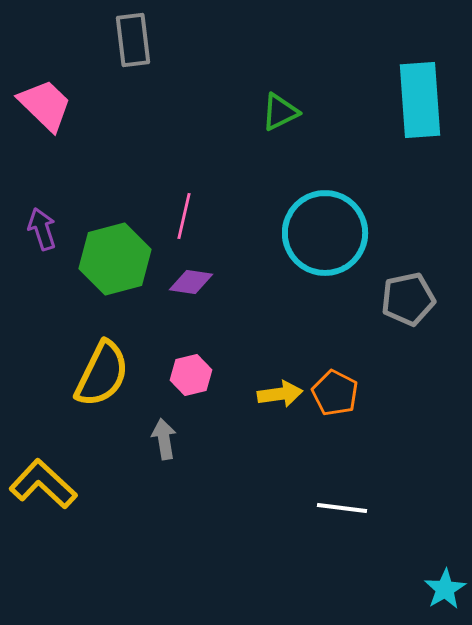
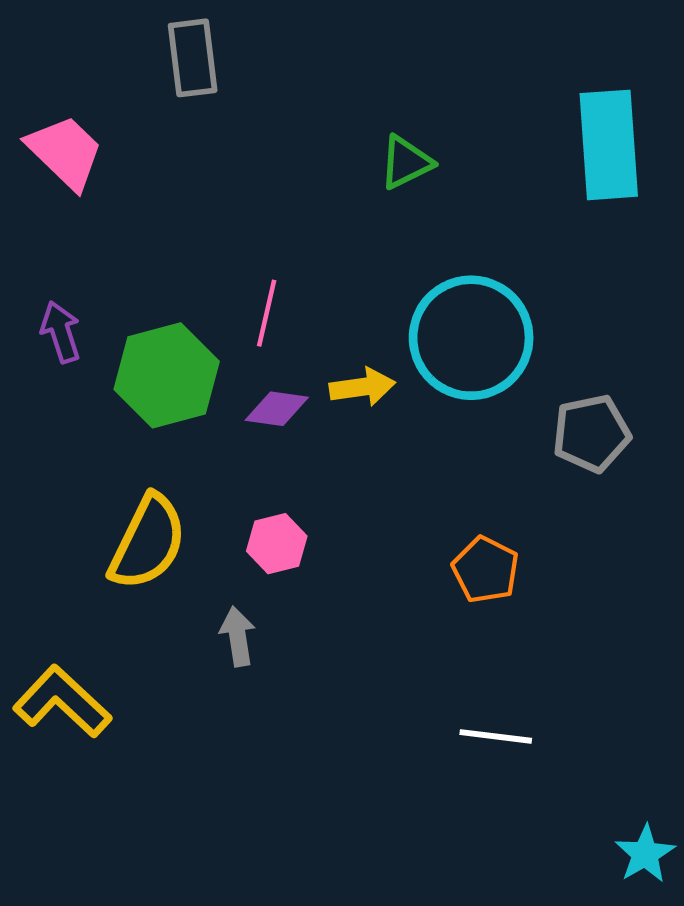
yellow arrow: (280, 394) -> (362, 387), moved

